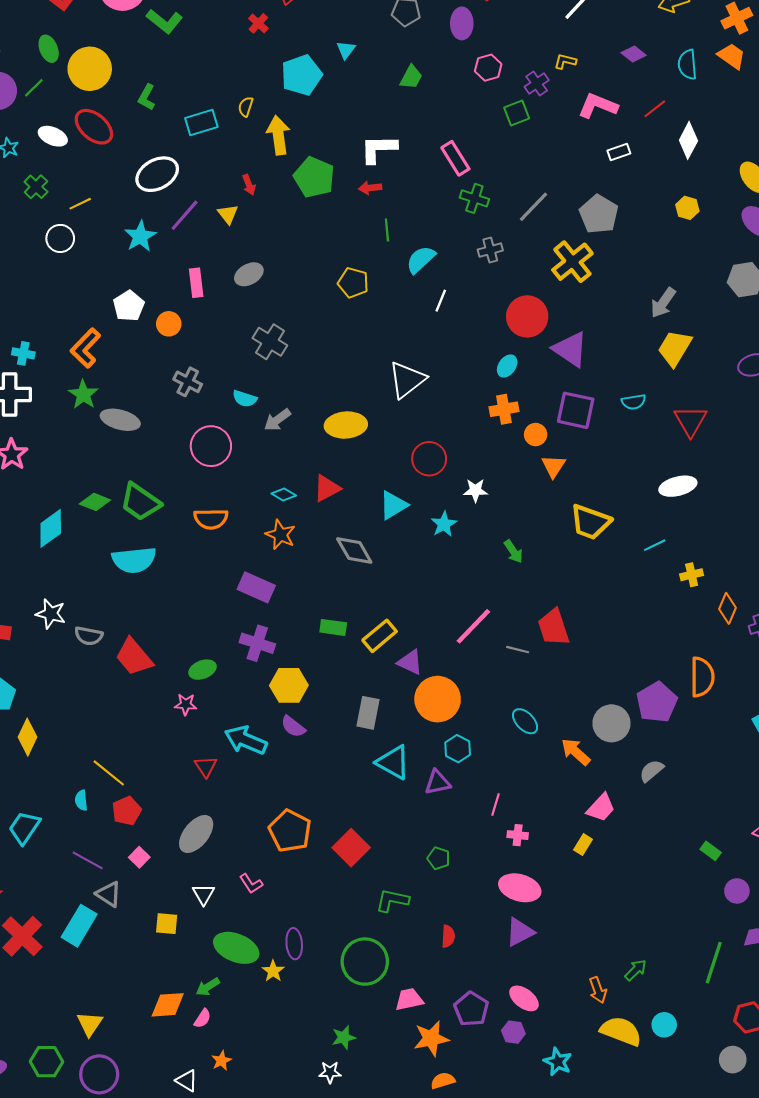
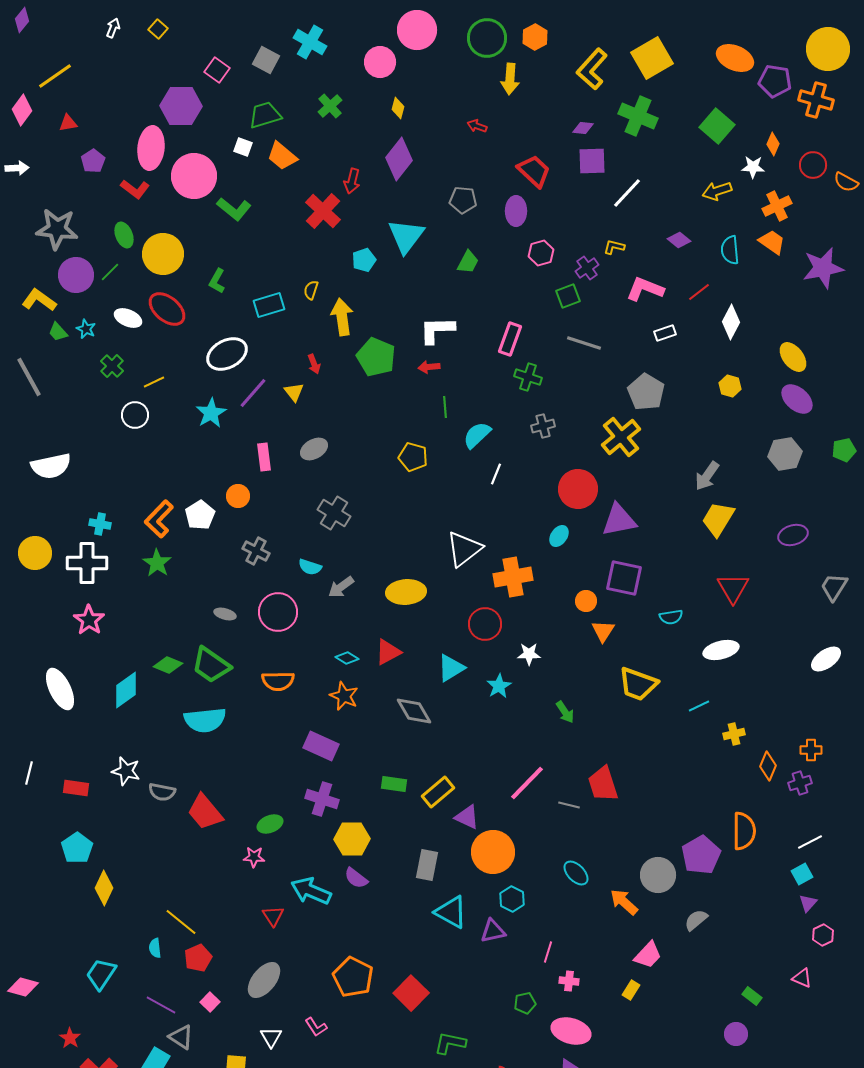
red cross: (258, 23) -> (323, 211), size x1.8
cyan triangle: (346, 50) -> (406, 236), size x2.0
cyan pentagon: (302, 75) -> (364, 260), size x0.6
pink rectangle: (455, 158) -> (510, 339), turned 52
gray line: (533, 207) -> (584, 343), moved, turned 64
white pentagon: (129, 306) -> (200, 515), moved
purple triangle: (570, 349) -> (619, 520), turned -45
cyan semicircle: (634, 402) -> (671, 617), moved
orange cross: (504, 409) -> (513, 577), moved, size x1.4
gray ellipse: (120, 420) -> (225, 614), moved, size x0.6
green pentagon: (439, 858) -> (525, 1003), moved, turned -30
purple circle: (737, 891) -> (736, 1034), moved

